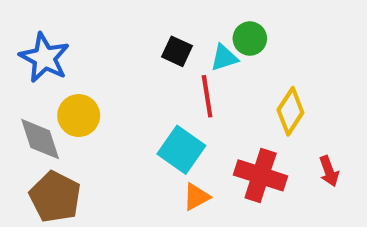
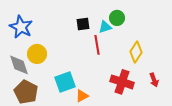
black square: (177, 51) -> (83, 24), turned -32
cyan square: (181, 150) -> (65, 82), moved, turned 35
orange triangle: (196, 197) -> (82, 96), moved

